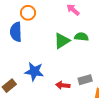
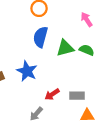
blue semicircle: (16, 32) -> (40, 37), moved
red arrow: (63, 85) -> (52, 94), turned -56

